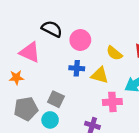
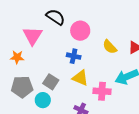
pink triangle: (30, 52) -> (32, 36), turned 30
yellow triangle: (100, 75) -> (80, 78), moved

